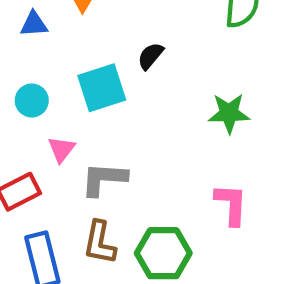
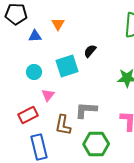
gray L-shape: (104, 179) -> (86, 110), moved
brown L-shape: (100, 243) -> (63, 125), moved

